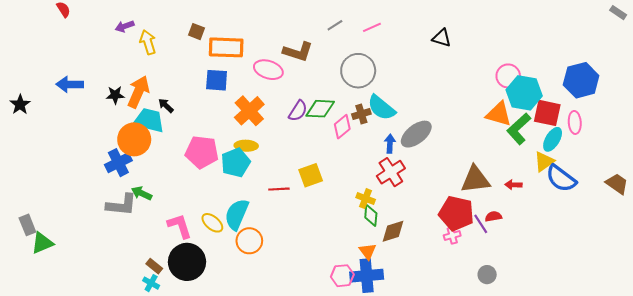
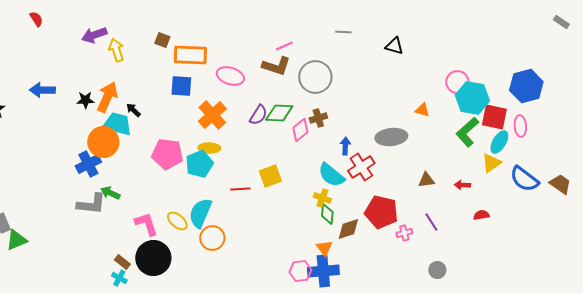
gray line: (335, 25) -> (343, 32), moved, turned 35
purple arrow: (125, 26) -> (94, 35), size x1.4
pink line: (372, 27) -> (284, 46), moved
brown L-shape: (298, 52) -> (276, 66), moved
cyan semicircle: (381, 108) -> (331, 175), moved
orange triangle: (499, 114) -> (422, 110), moved, size x0.6
gray ellipse: (416, 134) -> (391, 137), moved, turned 32
red cross: (391, 172) -> (361, 167), moved
blue semicircle: (561, 178) -> (524, 179), moved
brown triangle: (475, 180) -> (426, 180), size x0.6
red pentagon: (456, 213) -> (381, 212), moved
red semicircle: (493, 216) -> (481, 215), moved

